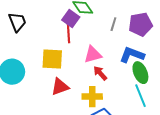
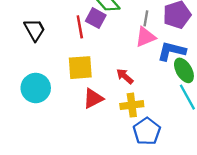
red line: (69, 33) -> (80, 27), moved
pink triangle: (93, 54) -> (145, 37), moved
red arrow: (100, 73) -> (125, 76), moved

